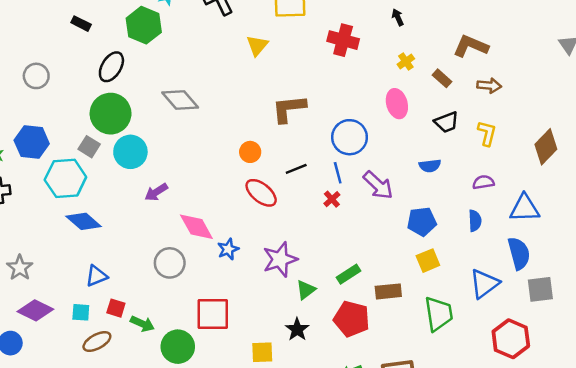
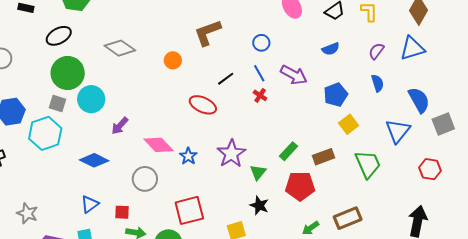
black ellipse: (111, 67) -> (59, 36), turned 45
blue circle: (350, 137) -> (261, 43), size x0.6
orange circle: (250, 152) -> (173, 60), moved
purple semicircle: (483, 182) -> (376, 51), turned -30
blue triangle: (525, 208) -> (412, 48), moved
blue diamond: (84, 221) -> (94, 160), moved
red square: (116, 308) -> (122, 212), moved
red hexagon: (511, 339) -> (430, 169), size x0.7

